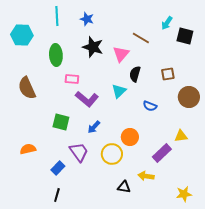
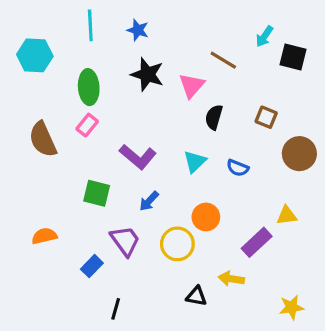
brown square: (168, 74) -> (266, 117), turned 32
pink rectangle: (72, 79) -> (87, 125), moved, turned -56
cyan triangle: (119, 91) -> (195, 162), moved
black line: (57, 195) -> (116, 309), moved

